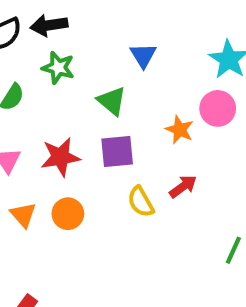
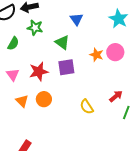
pink circle: (218, 108) -> (115, 52), moved
red arrow: (183, 186) -> (116, 96), moved
yellow semicircle: (141, 202) -> (87, 107), moved

